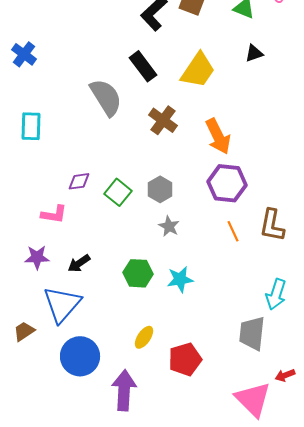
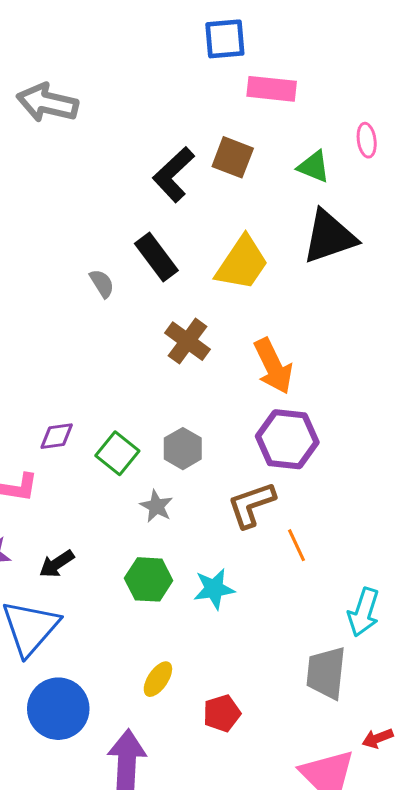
black triangle: (254, 53) -> (329, 237), size x2.0
gray semicircle: (106, 97) -> (102, 283), moved, size x0.5
brown L-shape: (272, 225) -> (251, 505), moved, turned 60
gray star: (169, 226) -> (156, 506), moved
orange line: (233, 231) -> (297, 545), moved
red pentagon: (185, 359) -> (222, 713), size x0.7

